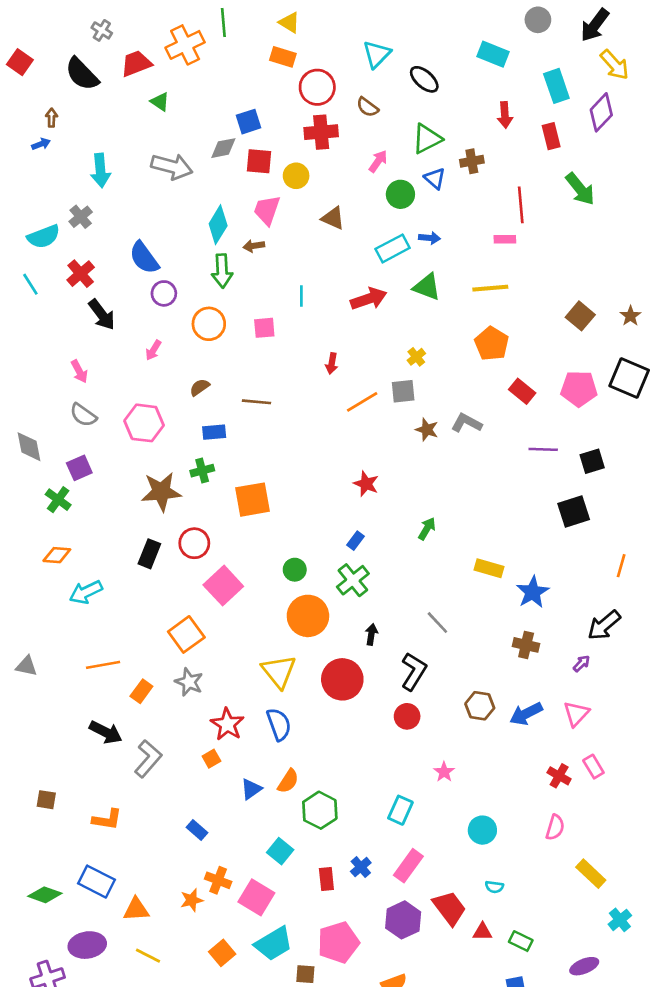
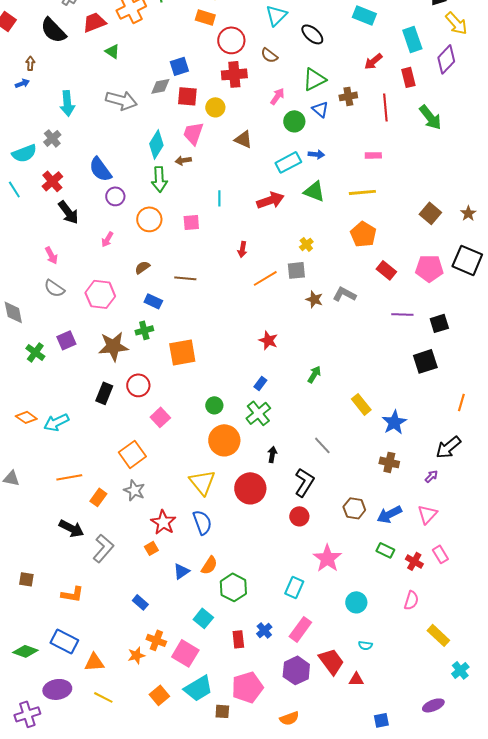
red arrow: (505, 115) -> (373, 61), turned 54
red line: (521, 205) -> (385, 107), moved
blue rectangle: (214, 432) -> (153, 301), turned 30
purple square: (79, 468) -> (66, 340), moved
orange diamond: (57, 555) -> (26, 417), moved, turned 30
yellow rectangle: (489, 568) -> (361, 404), turned 35
pink square: (223, 586) -> (160, 417), size x0.7
pink star: (444, 772) -> (327, 558), size x1.8
green rectangle: (521, 941) -> (385, 550), moved

